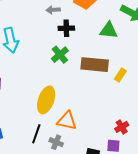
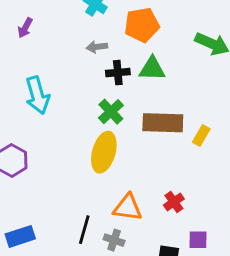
green triangle: (109, 30) -> (152, 69), moved
yellow ellipse: (46, 100) -> (104, 152), moved
red cross: (122, 127) -> (174, 202), moved

